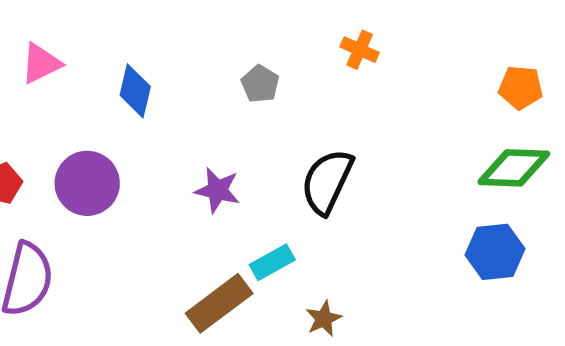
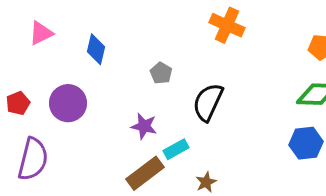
orange cross: (360, 50) -> (227, 25), size x1.6
gray pentagon: (260, 84) -> (161, 73), moved
purple star: (217, 190) -> (144, 126), moved

